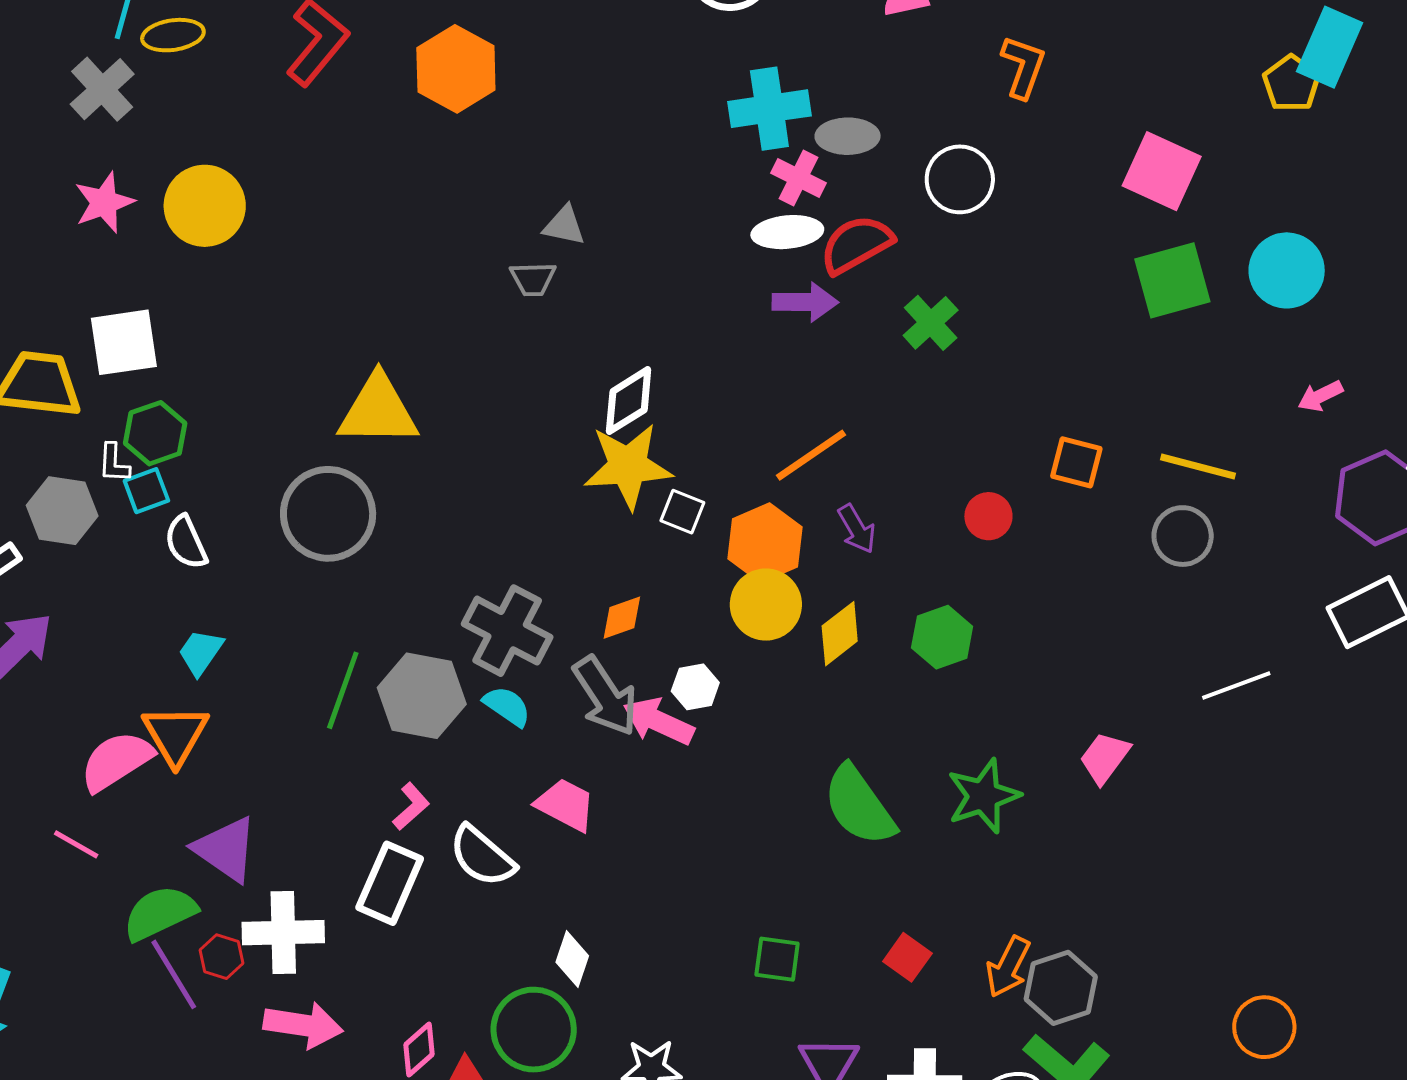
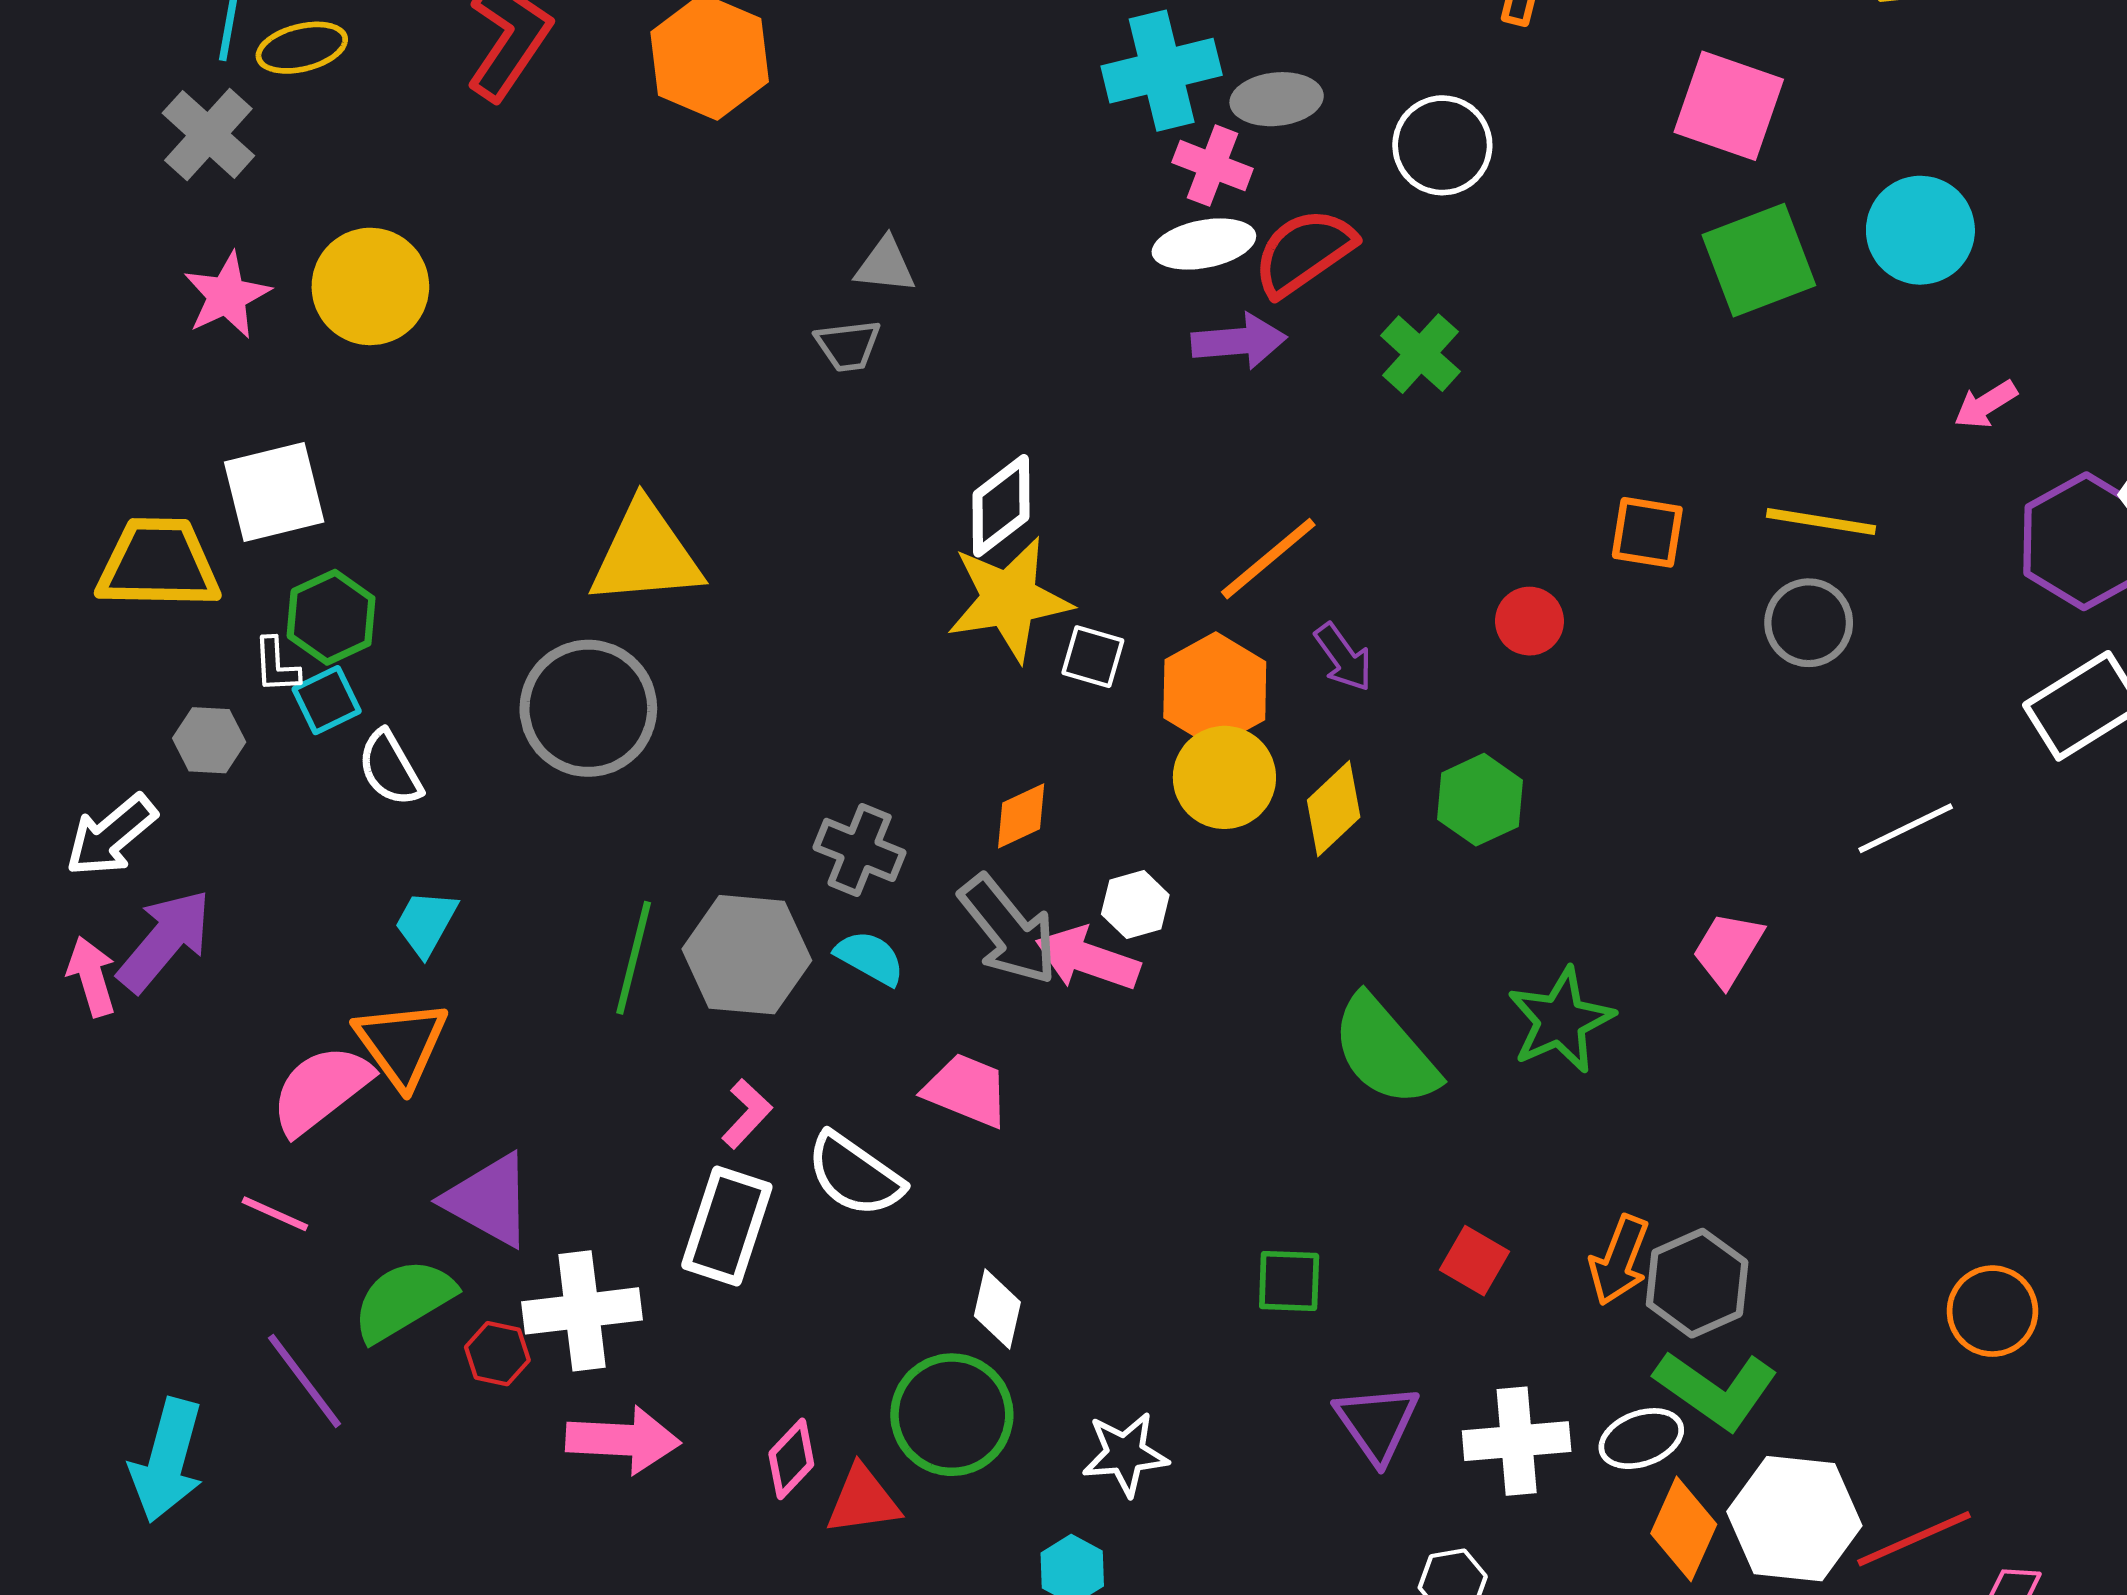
gray hexagon: (62, 511) -> (209, 740), size x0.7
gray cross: (507, 631) -> (860, 850), size x0.7
purple line: (174, 974) -> (304, 1381), moved

